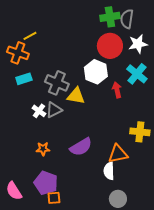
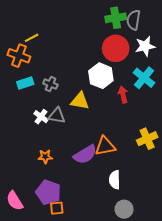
gray cross: (57, 83) -> (50, 84), moved, size x0.6
gray triangle: (54, 110) -> (57, 116), turned 36
yellow cross: (140, 132) -> (147, 139), turned -30
orange triangle: (118, 154) -> (105, 146), moved

